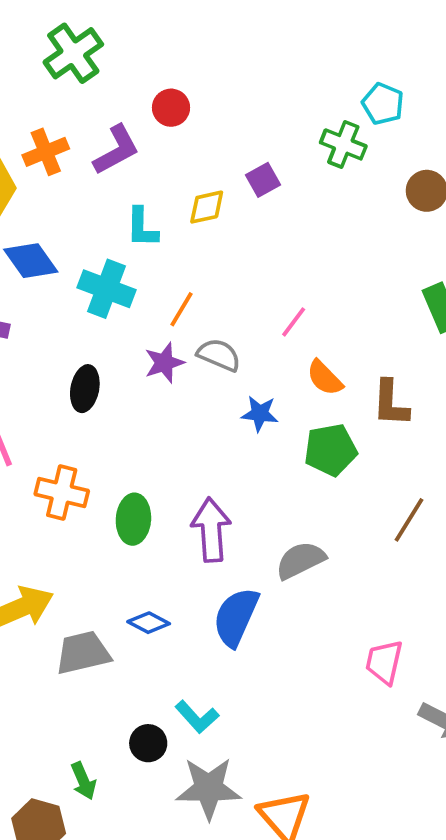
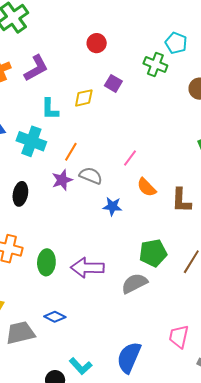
red circle: (171, 108) -> (97, 43), moved
purple square: (263, 180) -> (113, 83), turned -30
green pentagon: (331, 450) -> (153, 253), moved
purple arrow: (211, 530) -> (87, 268), turned -84
blue semicircle: (236, 617) -> (129, 357), moved

